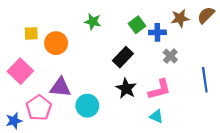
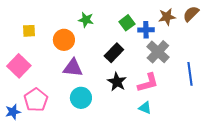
orange circle: (56, 43) -> (64, 40), moved
gray cross: (170, 56) -> (158, 52), size x1.6
purple triangle: (60, 87) -> (73, 68), moved

